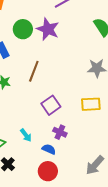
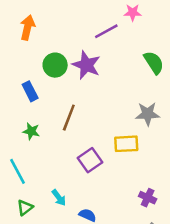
yellow rectangle: (91, 104) -> (126, 144), moved
purple cross: (60, 132) -> (148, 198), moved

